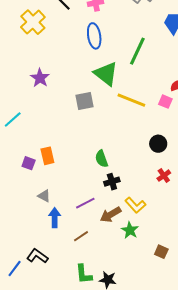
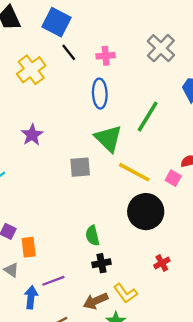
black circle: (158, 144) -> (146, 212), moved, size x1.8
orange rectangle: (47, 156) -> (29, 247), moved
gray triangle: (44, 196) -> (11, 270), moved
purple line: (85, 203) -> (53, 281), moved

